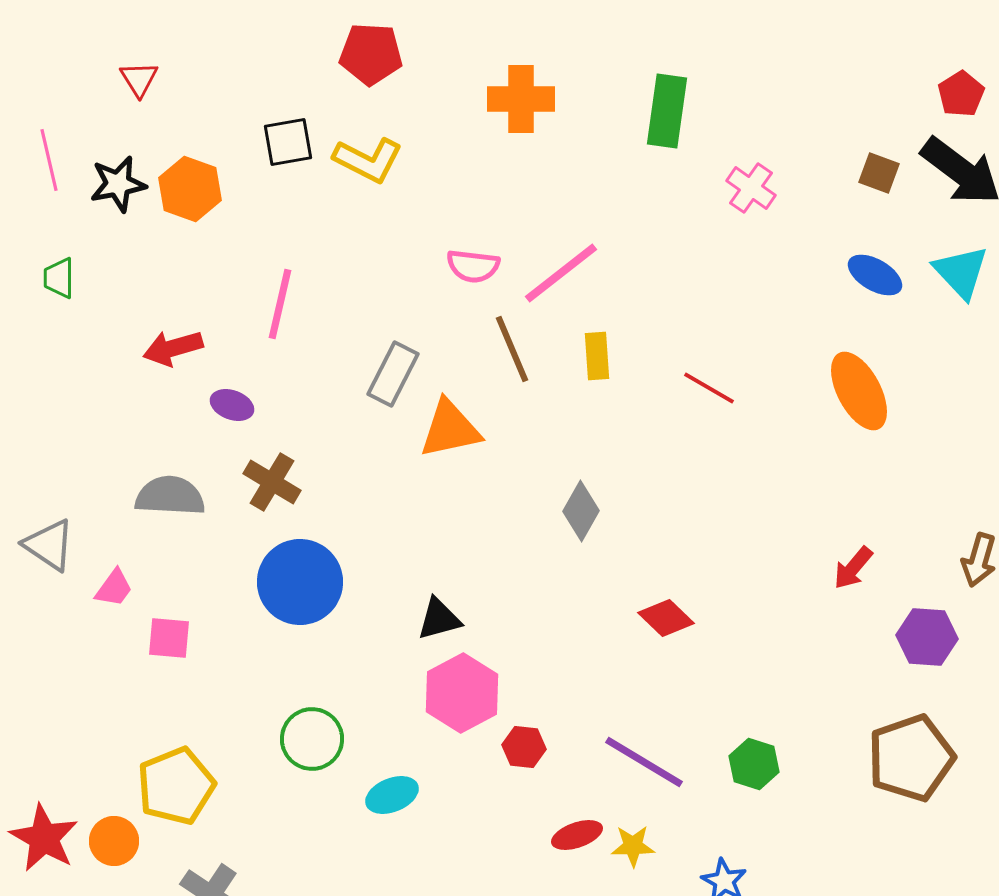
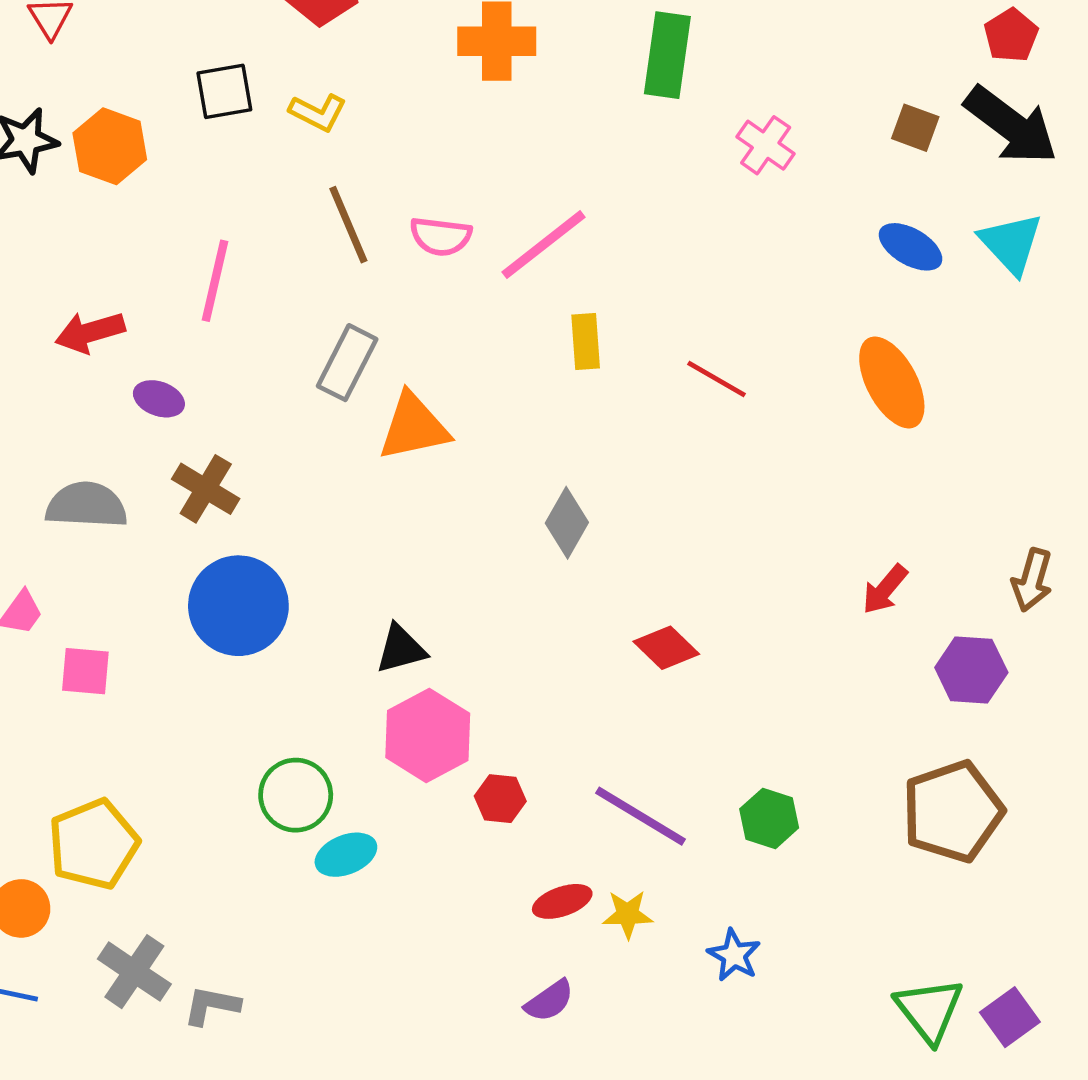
yellow L-shape: (368, 160) -> (318, 112), size x0.7
brown line: (512, 349) -> (348, 225), moved
green circle: (312, 739) -> (296, 795), moved

